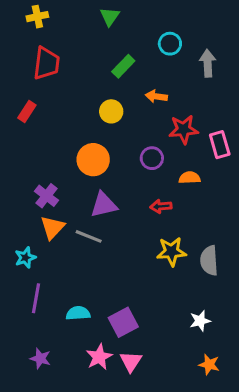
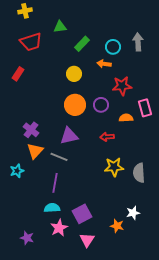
green triangle: (110, 17) -> (60, 27), moved, turned 48
cyan circle: (170, 44) -> (113, 47), moved
red trapezoid: (46, 63) -> (31, 42), turned 65
pink rectangle: (220, 145) -> (145, 108), moved
orange circle: (93, 160) -> (75, 105), moved
purple line: (36, 298) -> (55, 183), moved
pink star: (99, 357) -> (59, 228), moved
orange star: (209, 364) -> (117, 226), moved

